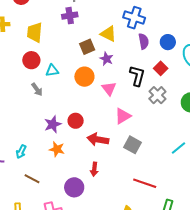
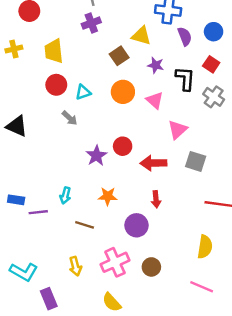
purple star: (106, 59) -> (156, 65), moved
orange star: (57, 149) -> (108, 196), moved

